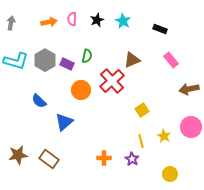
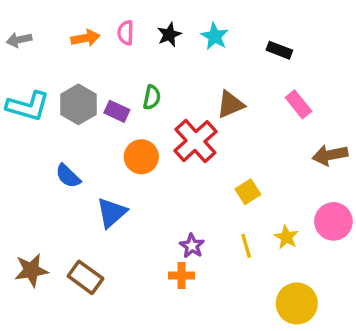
gray arrow: (11, 23) -> (19, 40), turned -112
purple star: (132, 159) -> (192, 246), moved
yellow circle: (170, 174) -> (297, 303), size x1.5

